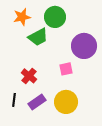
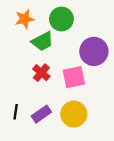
pink square: (66, 69) -> (74, 77), size x1.5
red cross: (29, 76) -> (41, 73), moved

